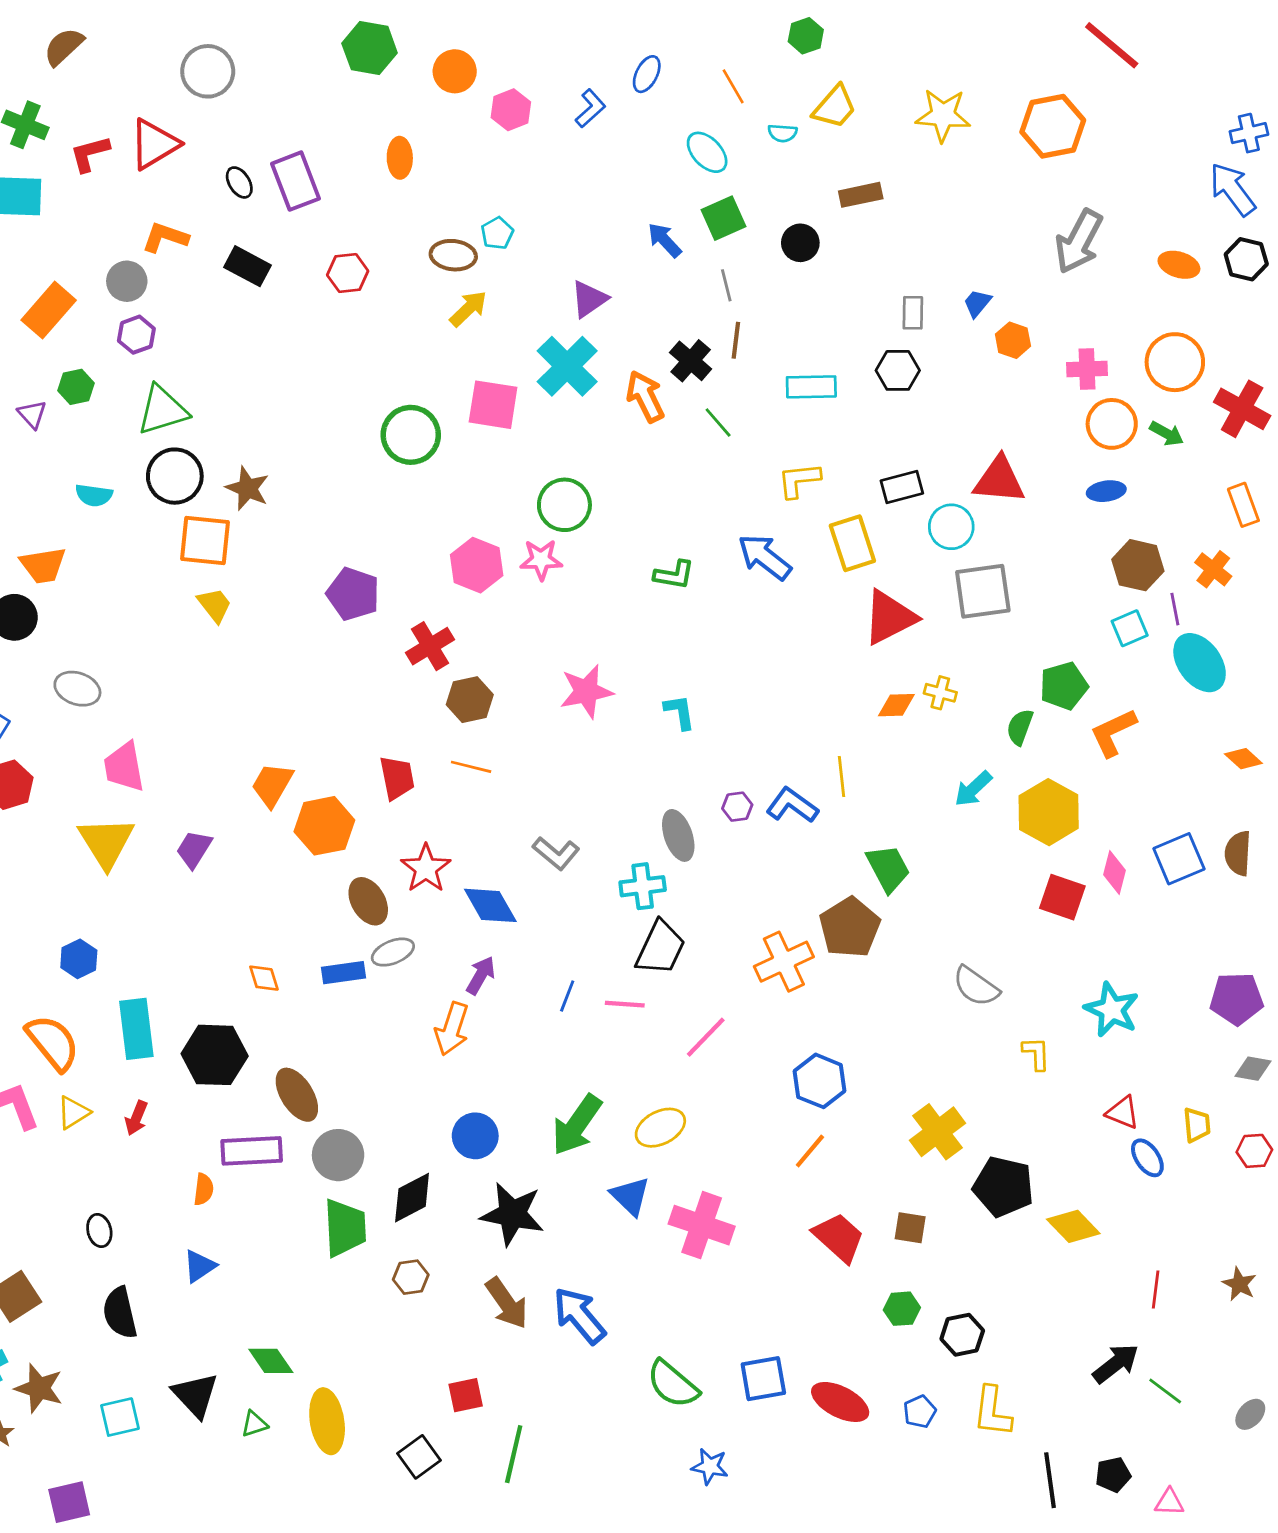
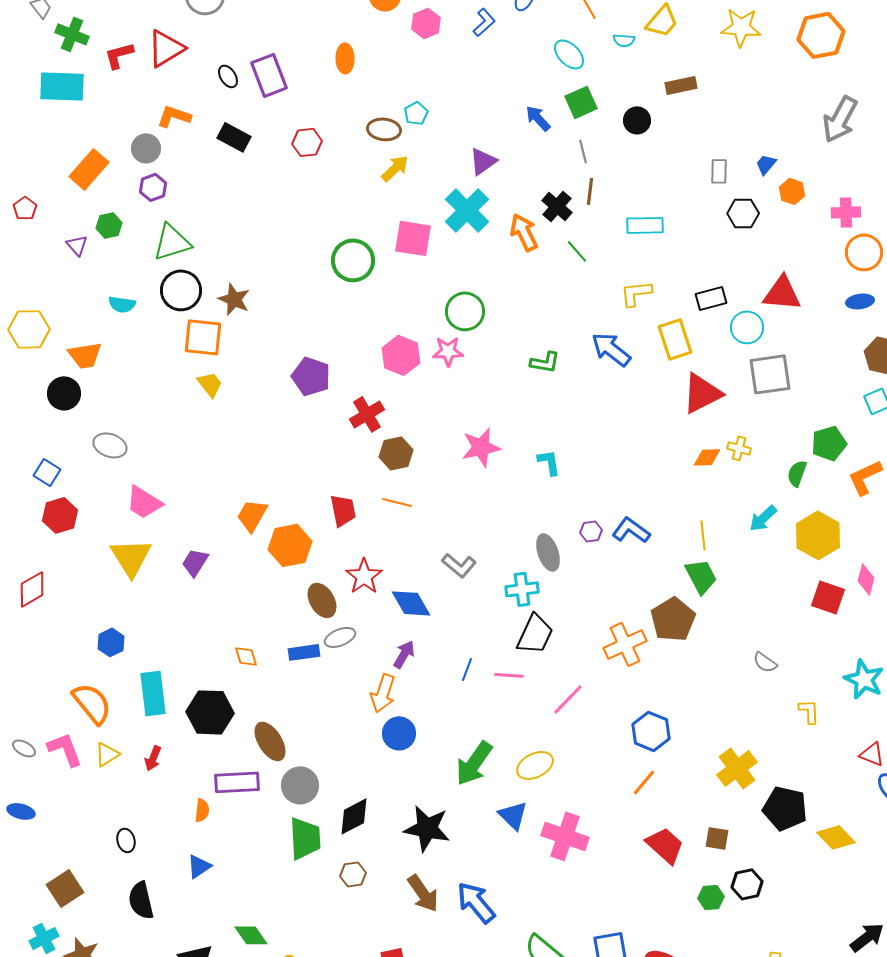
black hexagon: (898, 370) -> (743, 213), moved
pink trapezoid: (124, 767) -> (144, 502), turned -48
yellow line: (841, 776) -> (703, 535), moved
gray semicircle: (976, 986) -> (765, 662), size x0.7
blue circle: (475, 1136) -> (399, 733), moved
black hexagon: (962, 1335) -> (747, 884), moved

